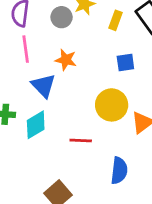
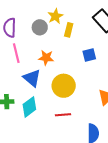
yellow rectangle: (116, 20) -> (69, 30), moved
yellow circle: (112, 105) -> (64, 86), moved

